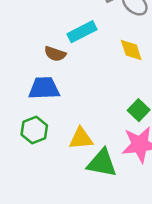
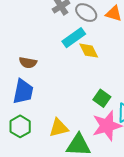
cyan rectangle: (82, 32) -> (74, 38), moved
blue trapezoid: (44, 88) -> (23, 92), turned 112

